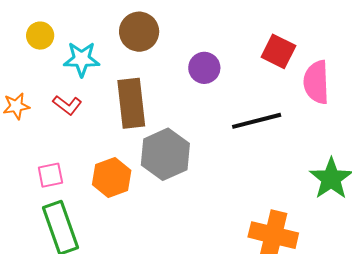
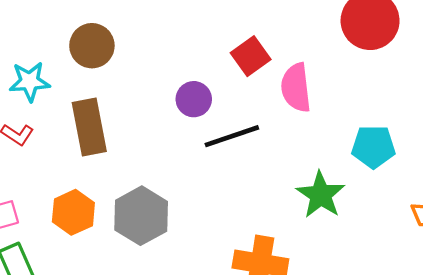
red square: (278, 51) -> (251, 56), turned 32
purple circle: (204, 68) -> (194, 99), moved
gray hexagon: (165, 154) -> (141, 216), moved

